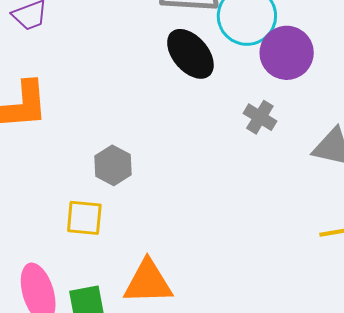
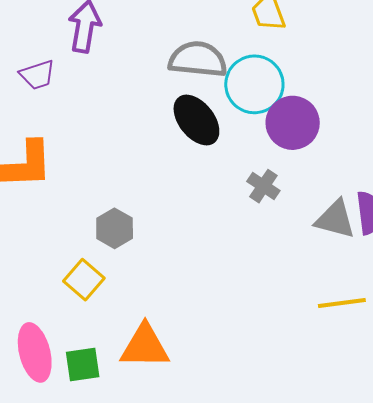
yellow square: (84, 218) -> (84, 280), turned 33

